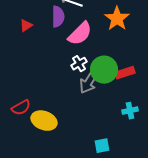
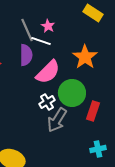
green circle: (104, 70) -> (72, 93), moved
red rectangle: (125, 73) -> (93, 111), turned -54

